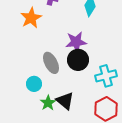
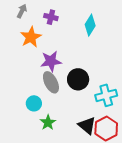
purple star: (76, 42) -> (51, 61), moved
black triangle: (65, 101) -> (87, 126), moved

